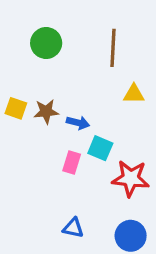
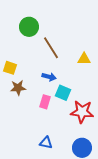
brown line: (113, 48) -> (51, 48), moved, turned -35
brown star: (46, 112) -> (18, 88), moved

